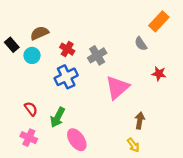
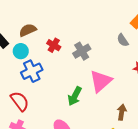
blue cross: (66, 77) -> (32, 71), moved
red semicircle: (31, 109) -> (20, 101), size x1.5
green arrow: (58, 117) -> (75, 96), moved

